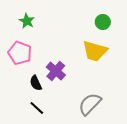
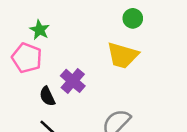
green star: (27, 21) -> (40, 30), moved

